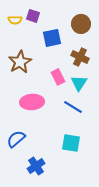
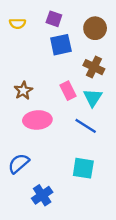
purple square: (33, 16) -> (54, 19), moved
brown star: (20, 62) -> (23, 91), moved, size x0.7

